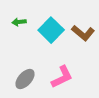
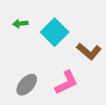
brown L-shape: (83, 33) -> (89, 51), moved

